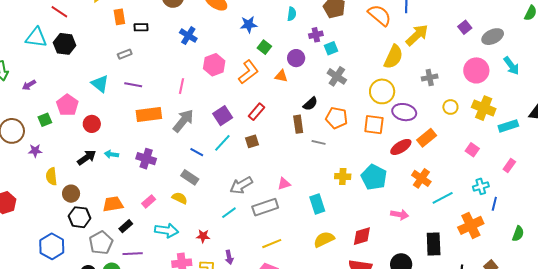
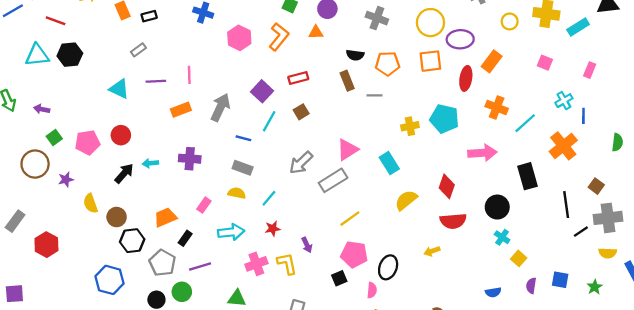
purple arrow: (29, 85) -> (42, 109), turned 56
pink line: (182, 86) -> (189, 75), moved
black semicircle: (310, 104) -> (355, 55), turned 63
pink pentagon: (67, 105) -> (88, 143), moved, turned -30
red rectangle: (257, 112) -> (298, 78), turned 48
orange rectangle: (149, 114) -> (181, 110), size x0.7
green square: (45, 120) -> (54, 137), moved
red ellipse: (401, 147) -> (466, 78), turned -35
pink triangle: (284, 184) -> (347, 150), size x1.5
cyan line: (229, 213) -> (269, 198), moved
pink arrow: (400, 215) -> (482, 153), size x1.4
red diamond: (362, 236) -> (447, 186), turned -40

